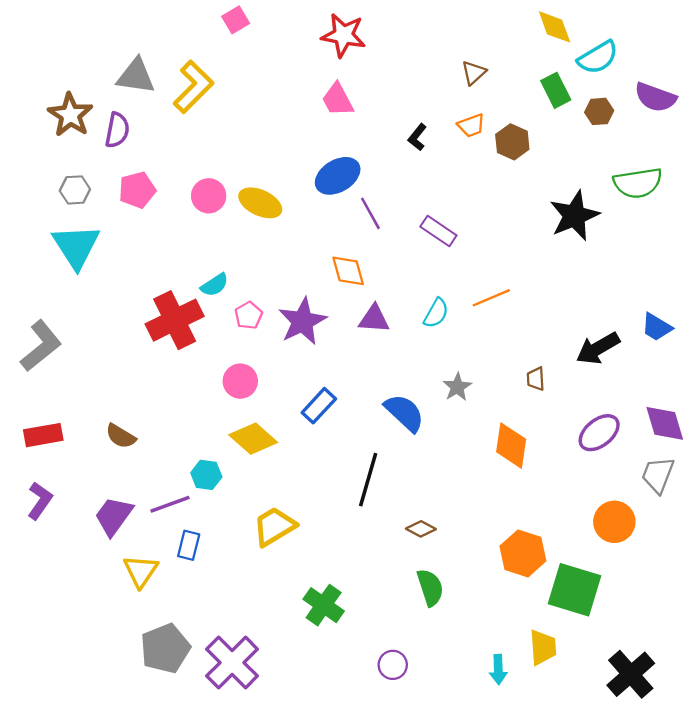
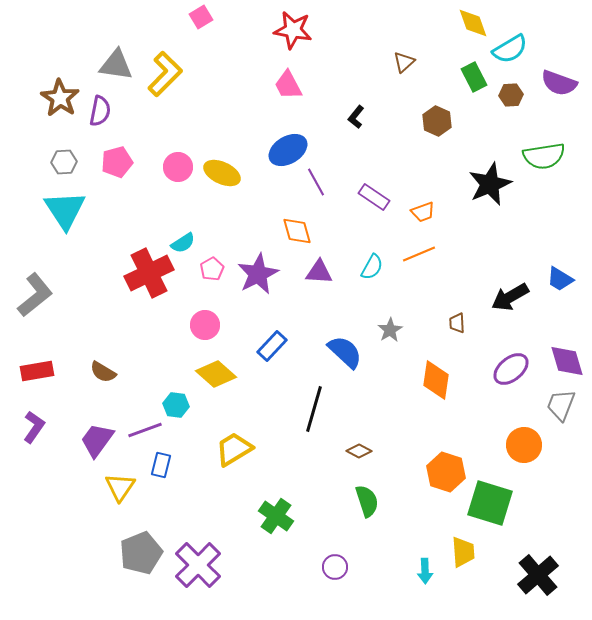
orange trapezoid: (471, 125) -> (423, 212), moved

